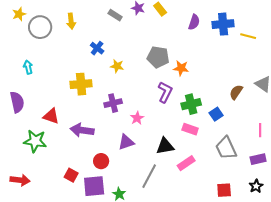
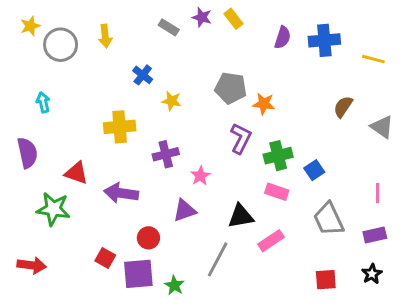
yellow line: (248, 36) -> (373, 59), moved
brown semicircle: (236, 92) -> (343, 107), moved

